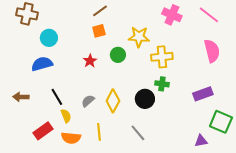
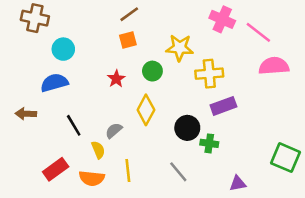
pink line: (209, 15) -> (258, 32), moved
pink semicircle: (212, 51) -> (274, 66), turned -80
green cross: (162, 84) -> (209, 143), moved
purple rectangle: (203, 94) -> (223, 106), moved
brown arrow: (21, 97) -> (26, 114), moved
yellow diamond: (113, 101) -> (146, 110), moved
yellow semicircle: (66, 116) -> (98, 150), moved
purple triangle: (201, 141) -> (238, 183), moved

